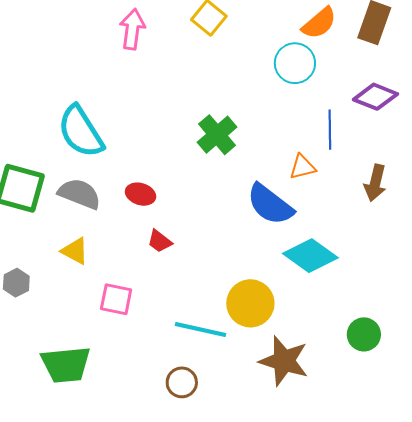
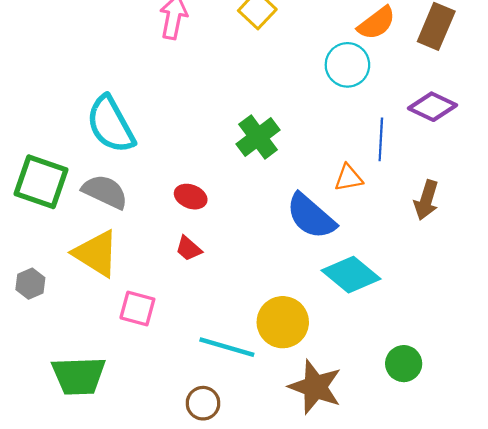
red ellipse: (141, 194) -> (191, 197), moved
yellow triangle: (75, 251) -> (96, 253), size x1.6

